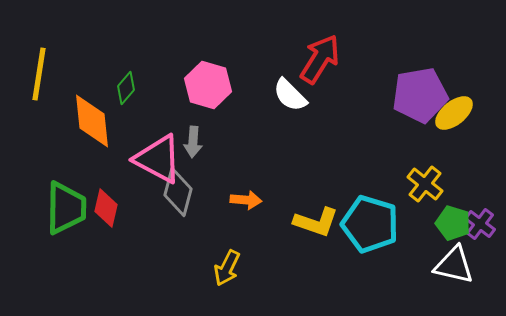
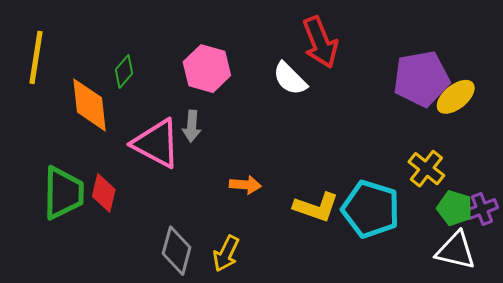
red arrow: (320, 59) -> (320, 42), turned 126
gray diamond: (178, 192) -> (177, 251), moved
purple cross: (480, 224) -> (482, 209), turned 32

